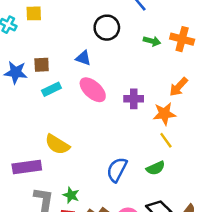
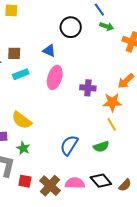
green arrow: (152, 41) -> (107, 26), moved
pink ellipse: (93, 90) -> (55, 78), turned 60
green star: (71, 195) -> (23, 148), moved

